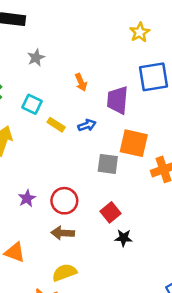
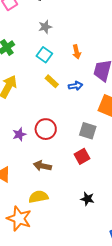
cyan square: (32, 104) -> (44, 55), moved
gray square: (108, 164) -> (88, 131), moved
red circle: (64, 201) -> (46, 129), moved
black star: (124, 238) -> (87, 199), moved

